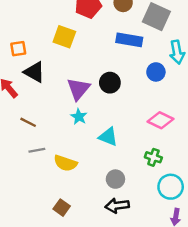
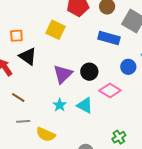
cyan star: (79, 117) -> (60, 105), moved
pink diamond: (161, 120) -> (110, 91), moved
cyan triangle: (108, 137) -> (85, 105), moved
green cross: (153, 157) -> (119, 137), turned 32

